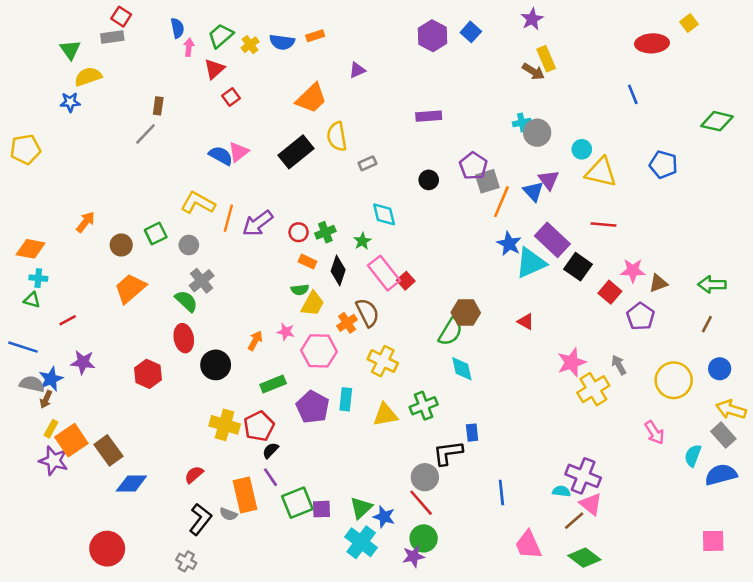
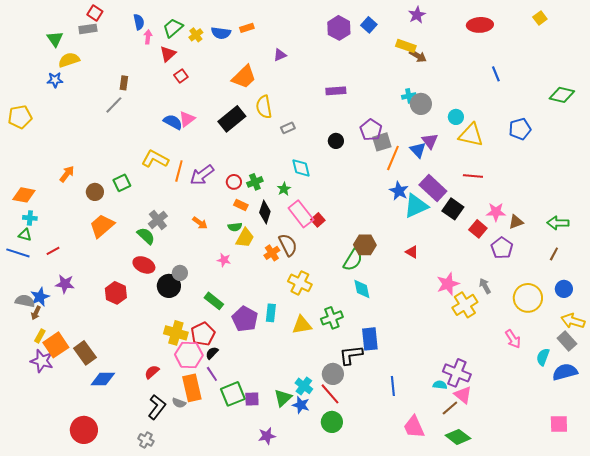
red ellipse: (652, 43) -> (480, 25), moved
yellow rectangle: (546, 59) -> (406, 46), moved, turned -48
blue pentagon: (663, 165) -> (520, 129), turned -30
gray circle: (189, 245) -> (180, 273), moved
red ellipse: (184, 338) -> (144, 265), turned -55
orange arrow: (255, 341) -> (200, 223), moved, turned 98
blue line: (23, 347) -> (18, 253), moved
pink hexagon: (319, 351) -> (189, 355), moved
green rectangle: (273, 384) -> (214, 301), turned 60
blue rectangle: (472, 433) -> (370, 339), size x1.6
cyan cross: (361, 542) -> (304, 386), moved, size x0.7
purple star: (413, 556) -> (267, 436), moved

